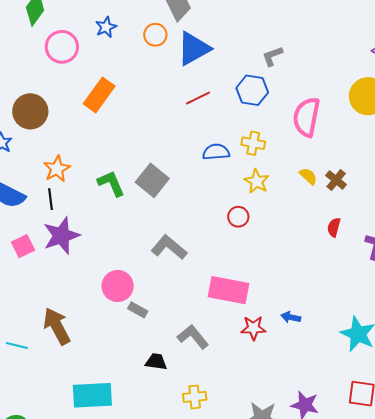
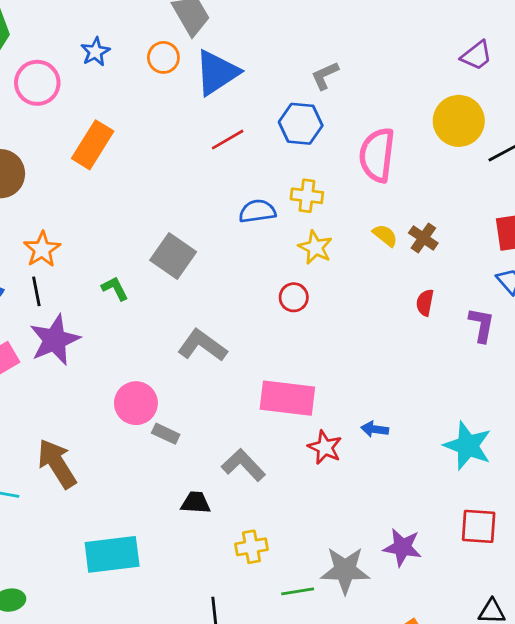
green L-shape: (111, 183) -> (115, 288), moved, size x0.7
red star: (253, 328) -> (325, 447), turned 30

